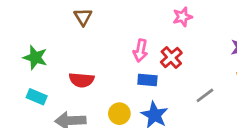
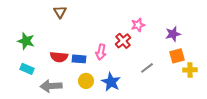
pink star: (183, 17) -> (138, 25), moved
pink arrow: (140, 50) -> (101, 52), moved
blue rectangle: (147, 80) -> (79, 59), moved

